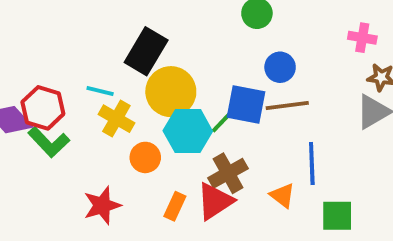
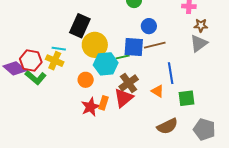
yellow cross: (116, 119) -> (55, 61), moved
green line: (222, 121) -> (123, 57), turned 40
red star: (102, 205) -> (90, 107), moved

